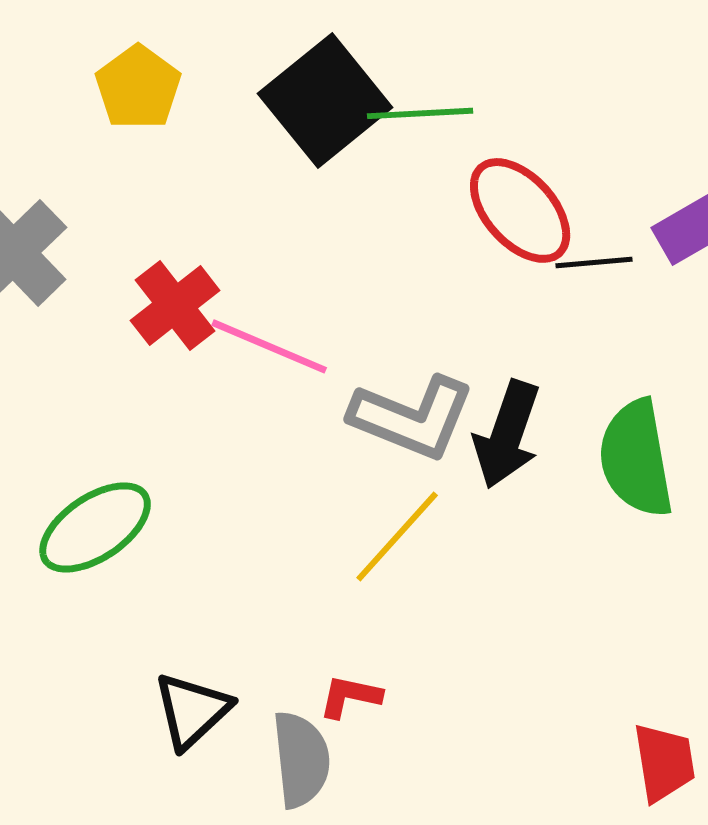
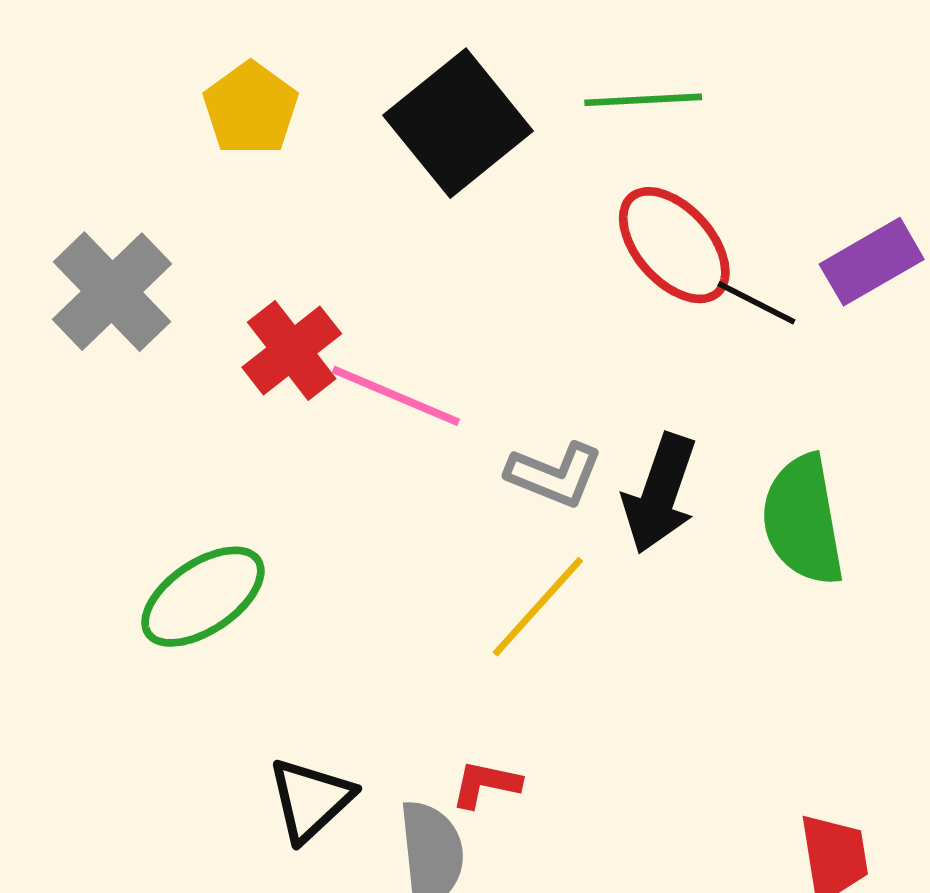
green line: (420, 113) -> (643, 100), moved
black line: (594, 262) -> (756, 303), turned 32
gray L-shape: (412, 417) -> (554, 475), size x0.7

